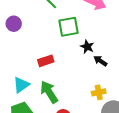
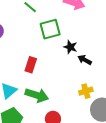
red rectangle: (46, 61) -> (31, 65), turned -49
green arrow: (49, 92) -> (37, 95), turned 145

